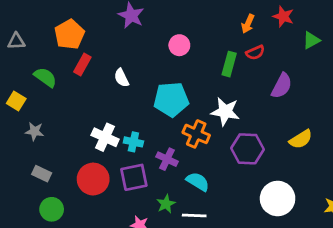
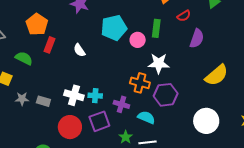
pink circle: (179, 45) -> (138, 40), moved
red semicircle: (255, 52) -> (184, 16), moved
cyan pentagon: (171, 99) -> (114, 28), moved
yellow semicircle: (301, 139) -> (217, 75), size x1.4
purple hexagon: (247, 149) -> (166, 95), moved
gray rectangle: (42, 174) -> (43, 101), moved

